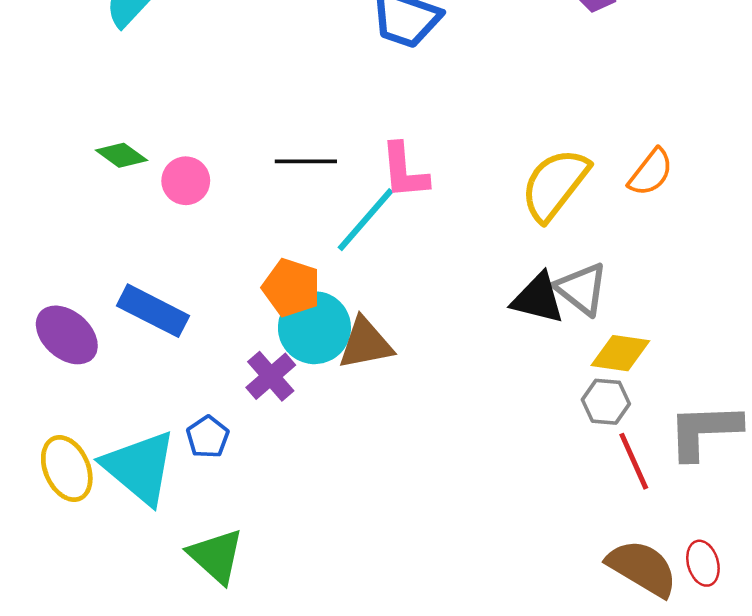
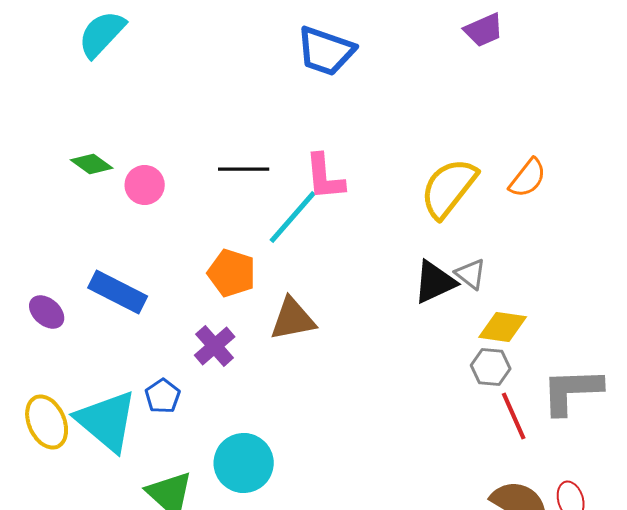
gray triangle: (582, 289) -> (471, 274), size x0.7
black triangle: (538, 299) -> (435, 282), turned -39
cyan circle: (314, 328) -> (244, 463), moved
purple ellipse: (67, 335) -> (47, 312), size x0.7

